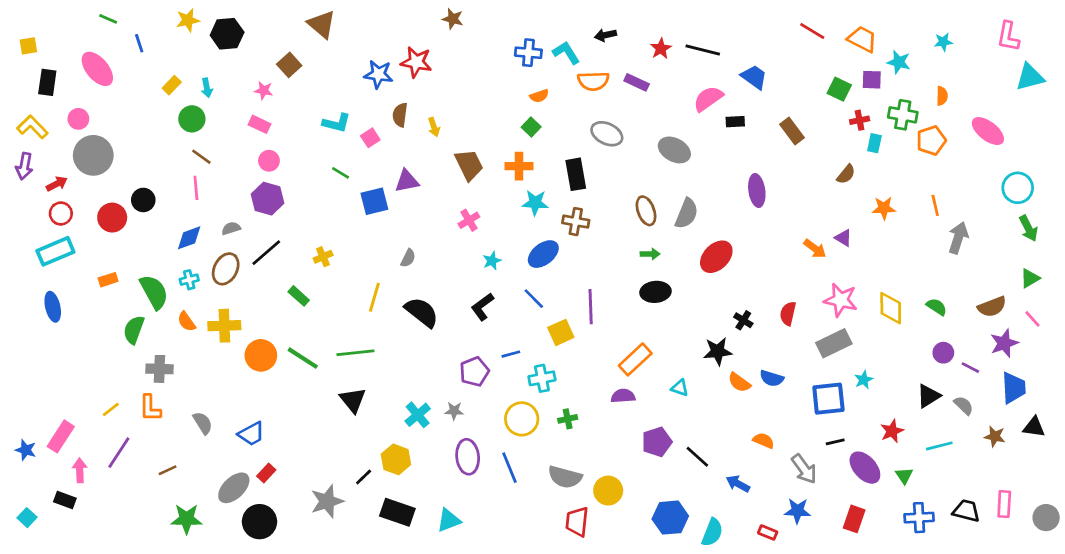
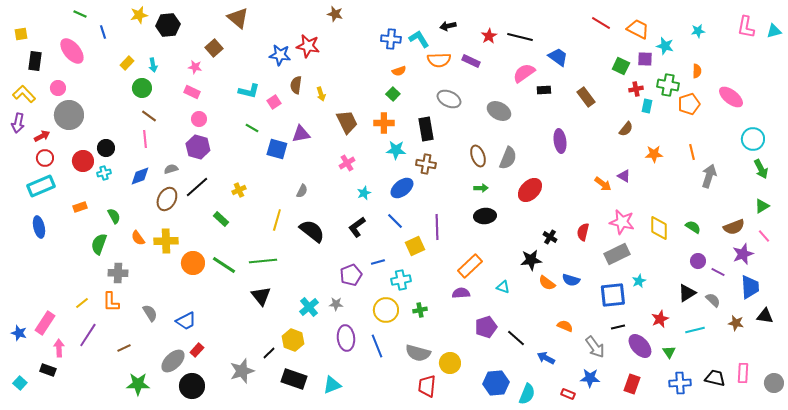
cyan triangle: (1030, 77) -> (774, 31), moved, size x0.7
blue square: (374, 201) -> (277, 149), turned 30
cyan cross: (189, 280) -> (104, 173), moved
green semicircle: (154, 292) -> (114, 216), size x0.6

